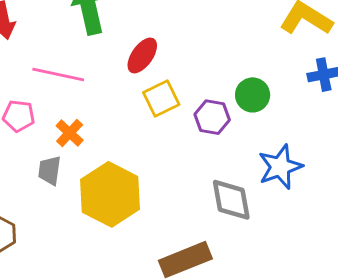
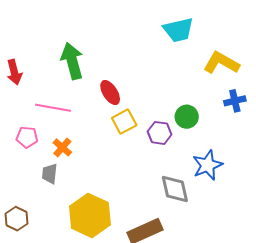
red ellipse: (142, 55) -> (110, 93), turned -65
yellow hexagon: (110, 194) -> (90, 215), moved

